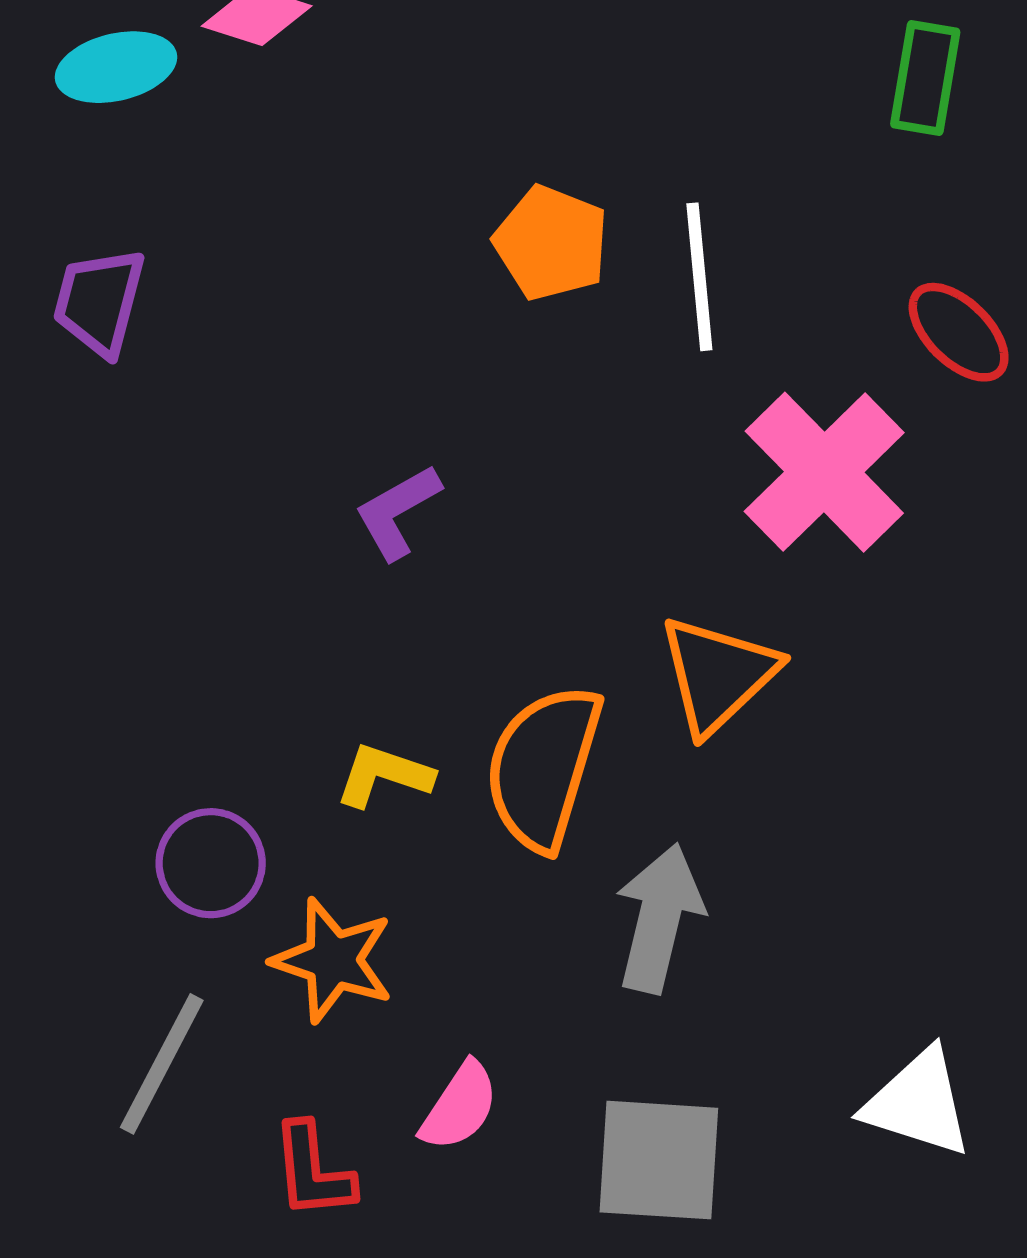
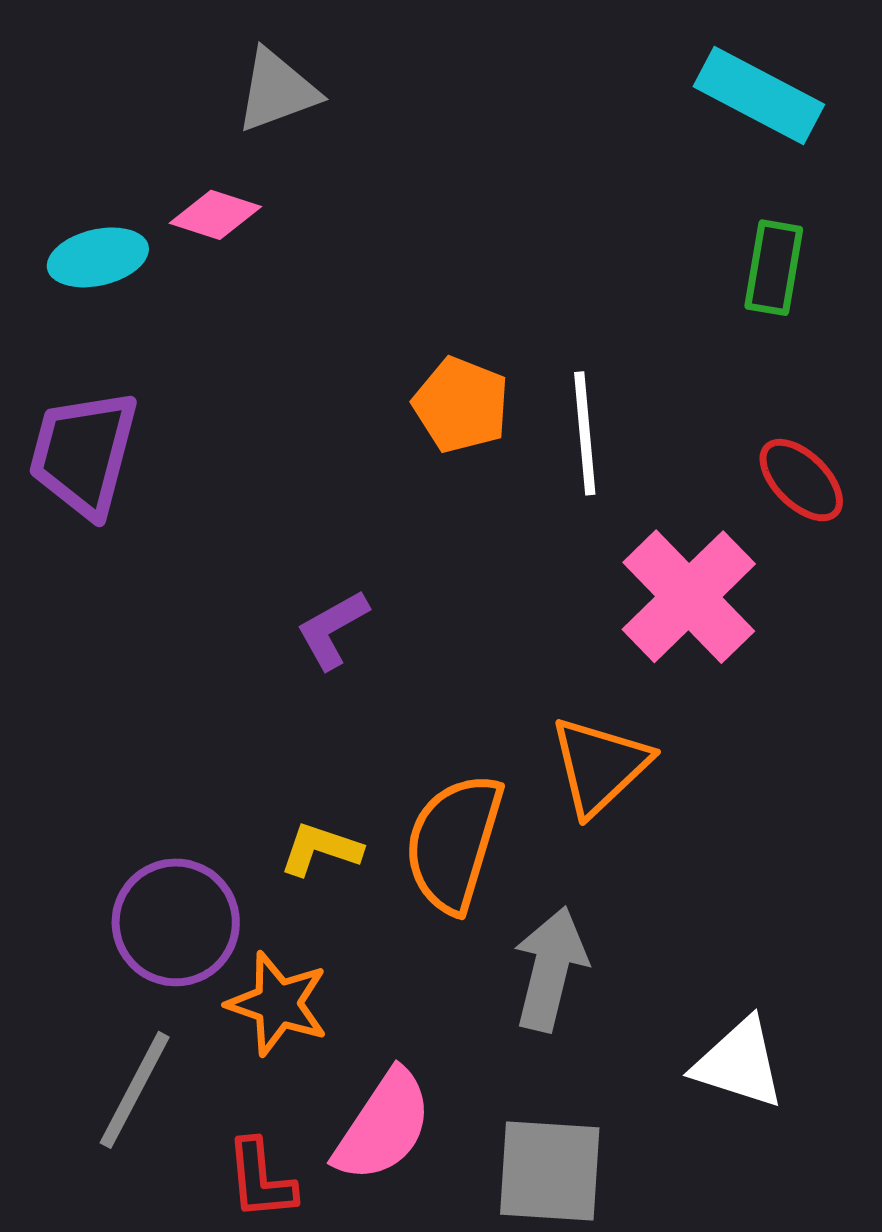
purple trapezoid: (99, 302) -> (83, 453), size x1.4
purple circle: (211, 863) -> (176, 922), size x1.4
white triangle: (918, 1103) -> (739, 1063), moved
pink semicircle: (460, 1106) -> (383, 1126), size x1.5

